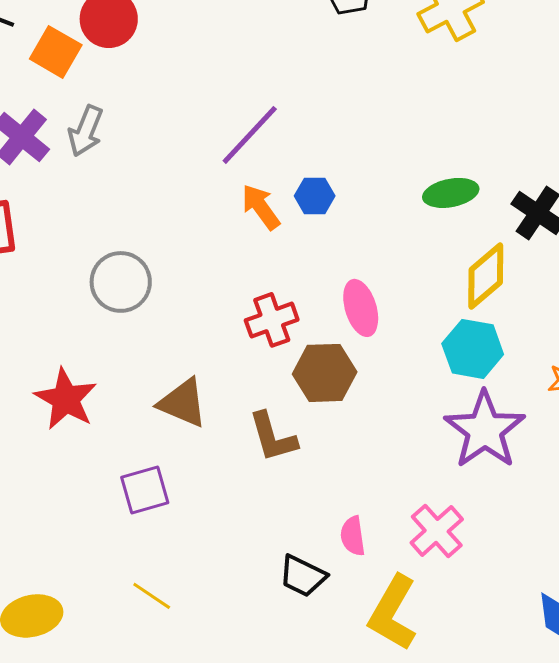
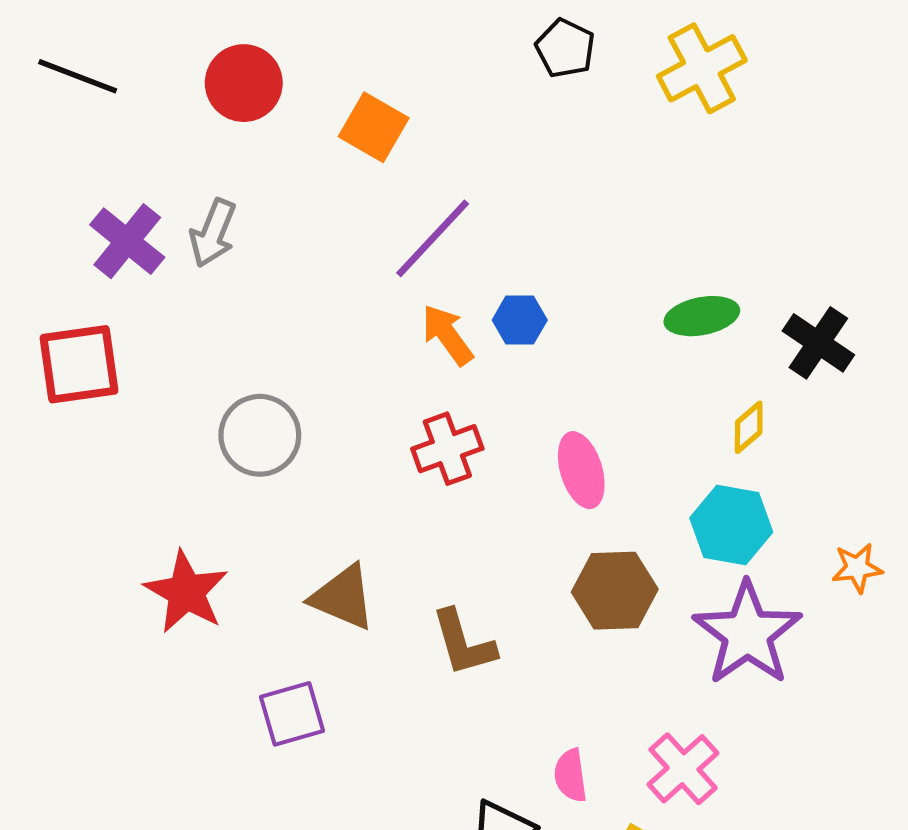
orange square: (56, 52) -> (374, 127), moved
yellow diamond: (486, 276) -> (749, 427), size x0.6
red cross: (272, 320) -> (447, 449), moved
brown hexagon: (325, 373) -> (615, 591), moved

